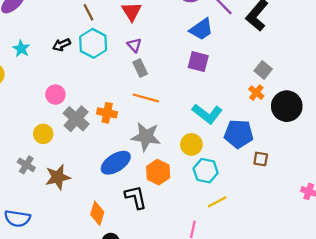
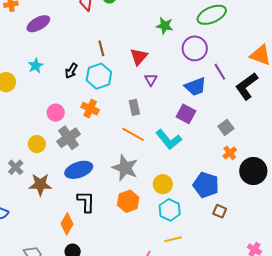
black arrow: (62, 45) -> (71, 71), turned -49
purple triangle: (134, 45) -> (151, 80), moved
gray square: (263, 70) -> (226, 127), moved
orange cross: (107, 113) -> (90, 109), moved
cyan L-shape: (207, 114) -> (169, 140), moved
blue ellipse: (116, 163) -> (79, 170), moved
black L-shape: (136, 197) -> (86, 202), moved

